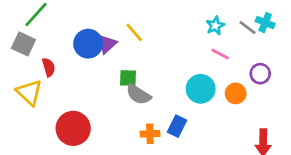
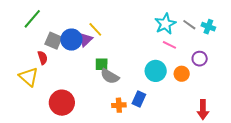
cyan cross: (265, 22) -> (208, 27), moved
cyan star: (215, 26) -> (165, 24), size x1.5
yellow line: (134, 32) -> (95, 29), moved
gray square: (23, 44) -> (53, 41), moved

